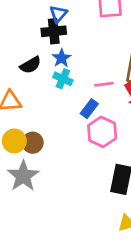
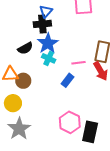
blue star: (61, 58) -> (48, 43), size x1.5
pink hexagon: (102, 132) -> (70, 122), moved
brown circle: (33, 143) -> (23, 81), moved

